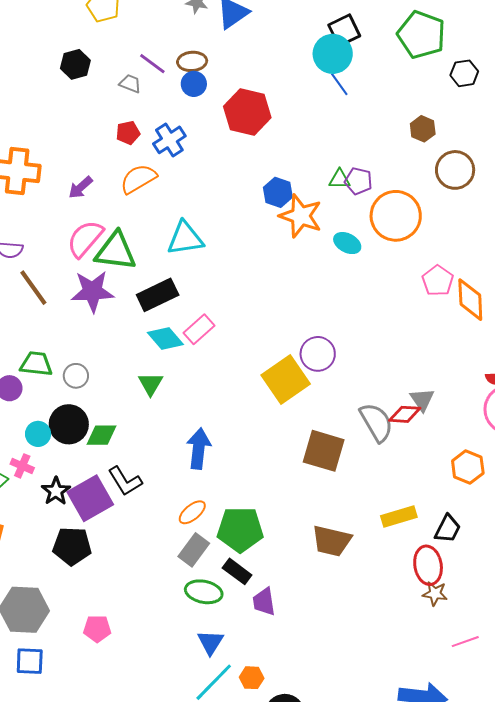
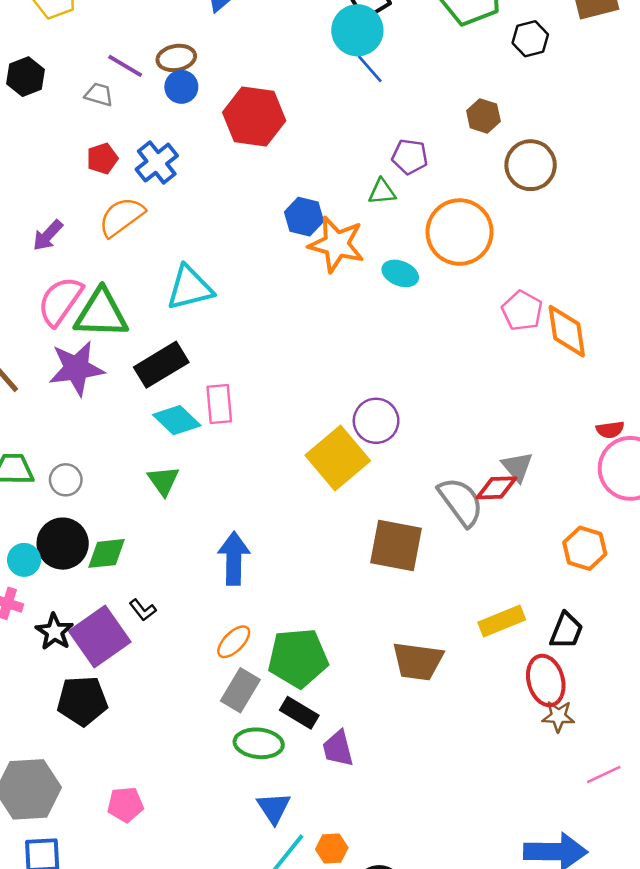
purple pentagon: (358, 181) -> (410, 157), moved
pink rectangle: (199, 329) -> (219, 404), turned -48
black L-shape: (125, 481) -> (143, 610), size x0.6

